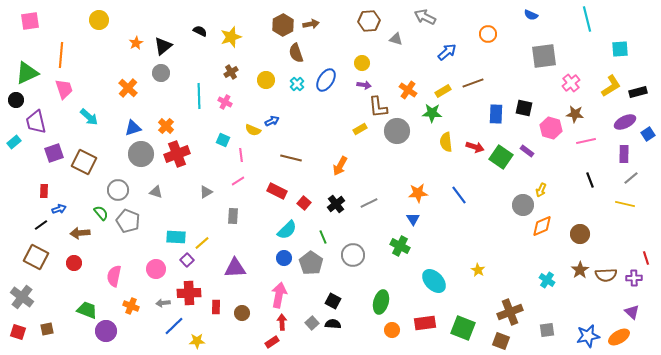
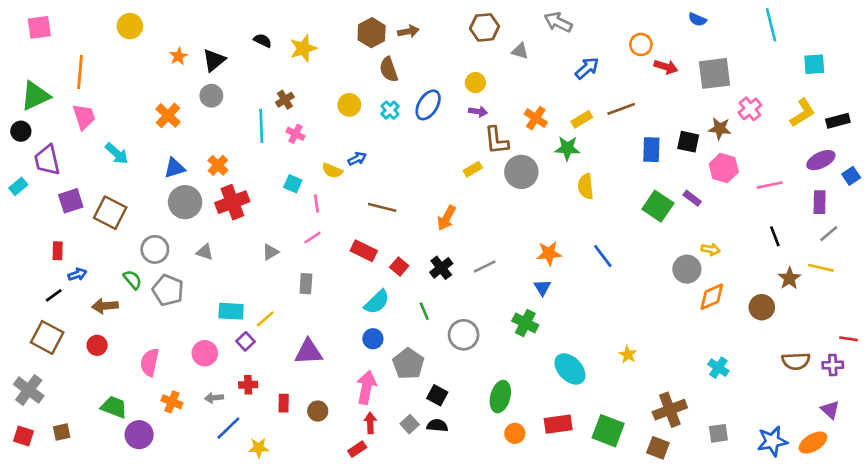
brown cross: (231, 72) -> (285, 100), moved
brown star: (575, 114) -> (720, 129), moved
red arrow: (475, 147) -> (666, 67), moved
yellow arrow: (541, 190) -> (711, 249), turned -104
red line: (646, 258) -> (848, 339), turned -64
gray pentagon: (311, 263) -> (408, 364), moved
brown star: (580, 270) -> (789, 278), moved
red cross: (189, 293) -> (248, 385), size x0.6

